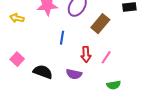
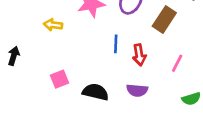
red arrow: (86, 54) -> (139, 55), moved
pink square: (17, 59) -> (59, 79), turned 32

